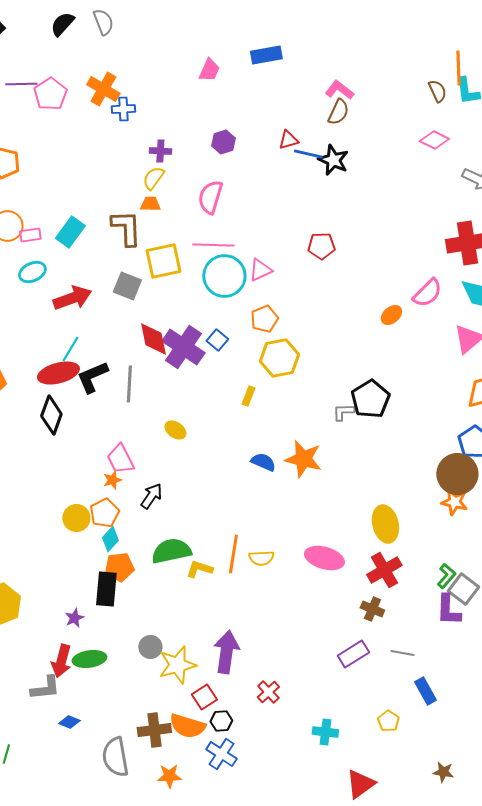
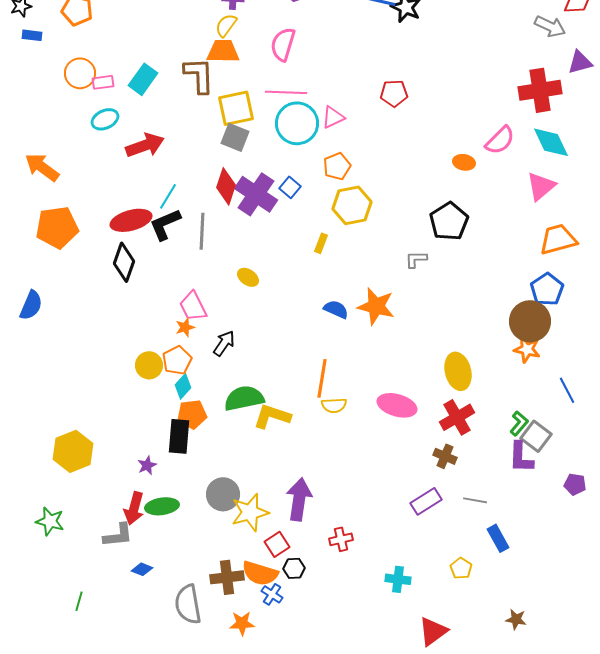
orange trapezoid: (150, 204) -> (223, 51), size x1.6
gray square: (127, 286) -> (235, 137), moved
orange ellipse: (391, 315) -> (464, 162), turned 50
red diamond: (153, 339) -> (226, 186), turned 30
cyan line: (70, 349) -> (168, 196), moved
black pentagon: (370, 399) -> (449, 221), moved
orange line: (233, 554) -> (322, 378), moved
yellow L-shape: (199, 569) -> (272, 416), size x1.4
gray circle: (150, 647) -> (223, 494), size x1.4
red cross: (268, 692) -> (341, 539), turned 30
blue cross: (221, 754) -> (272, 594), moved, size x0.7

